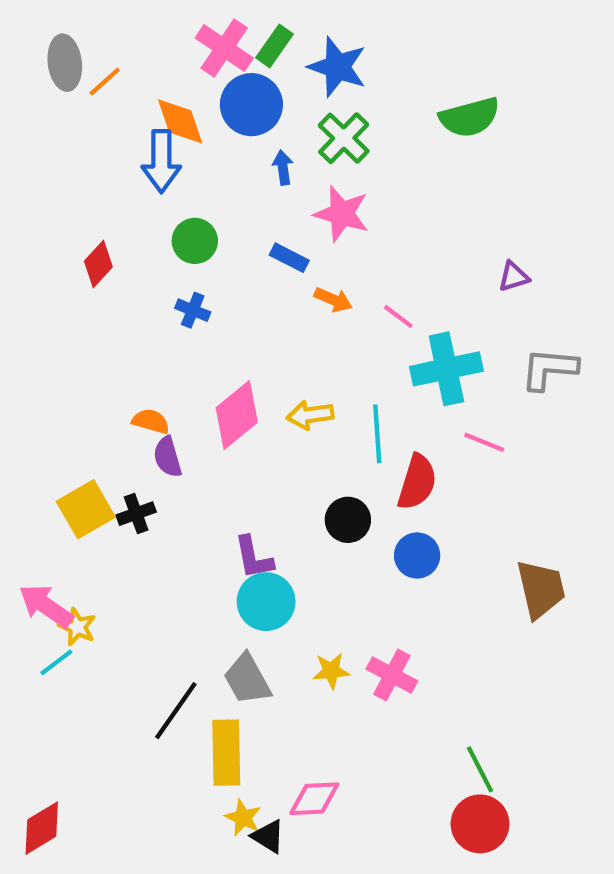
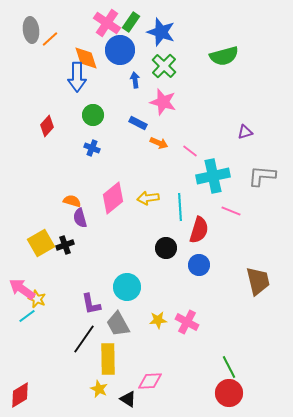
purple L-shape: (254, 558) -> (91, 304), moved
yellow star: (243, 818) -> (99, 389), moved

